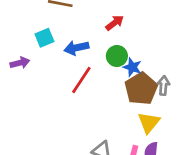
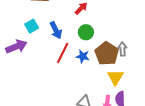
blue arrow: (76, 48) -> (56, 30), turned -96
purple arrow: (20, 63) -> (16, 47), size x1.5
blue star: (132, 67) -> (83, 56), moved

